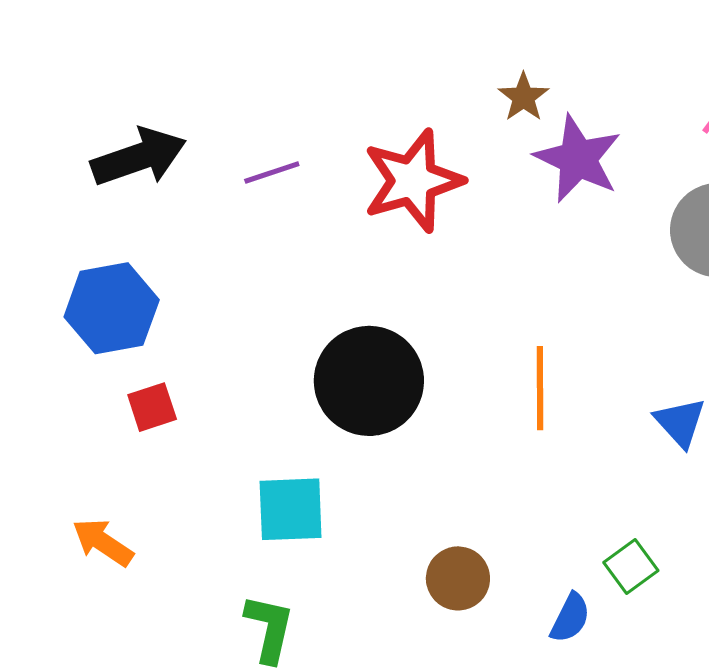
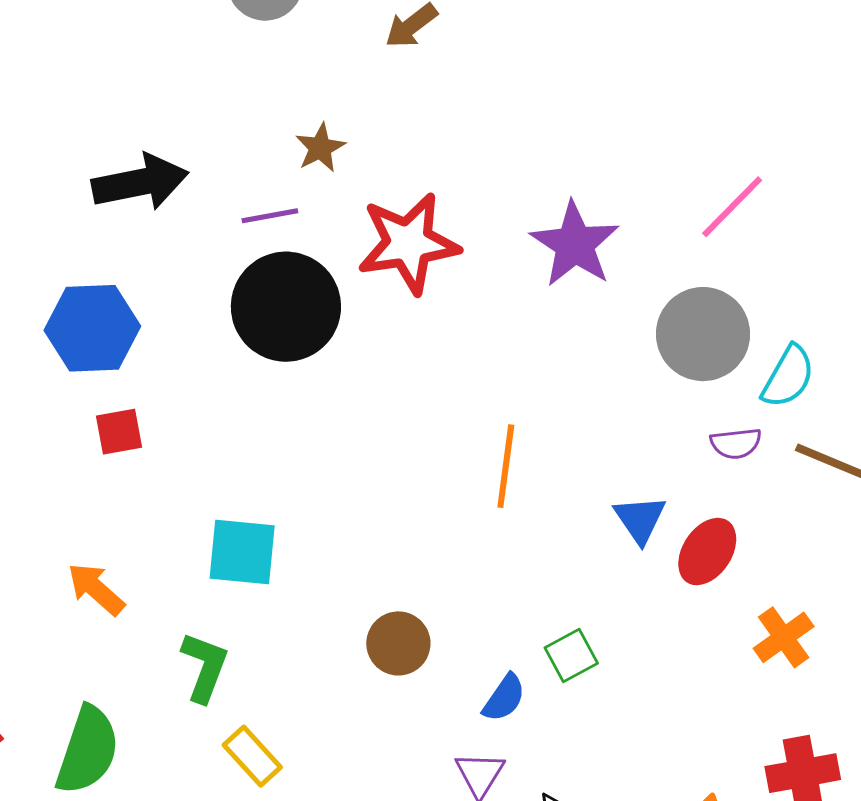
brown star: (523, 97) -> (320, 148), moved
black circle: (369, 381) -> (286, 307), moved
orange arrow: (103, 542) -> (96, 589), moved

